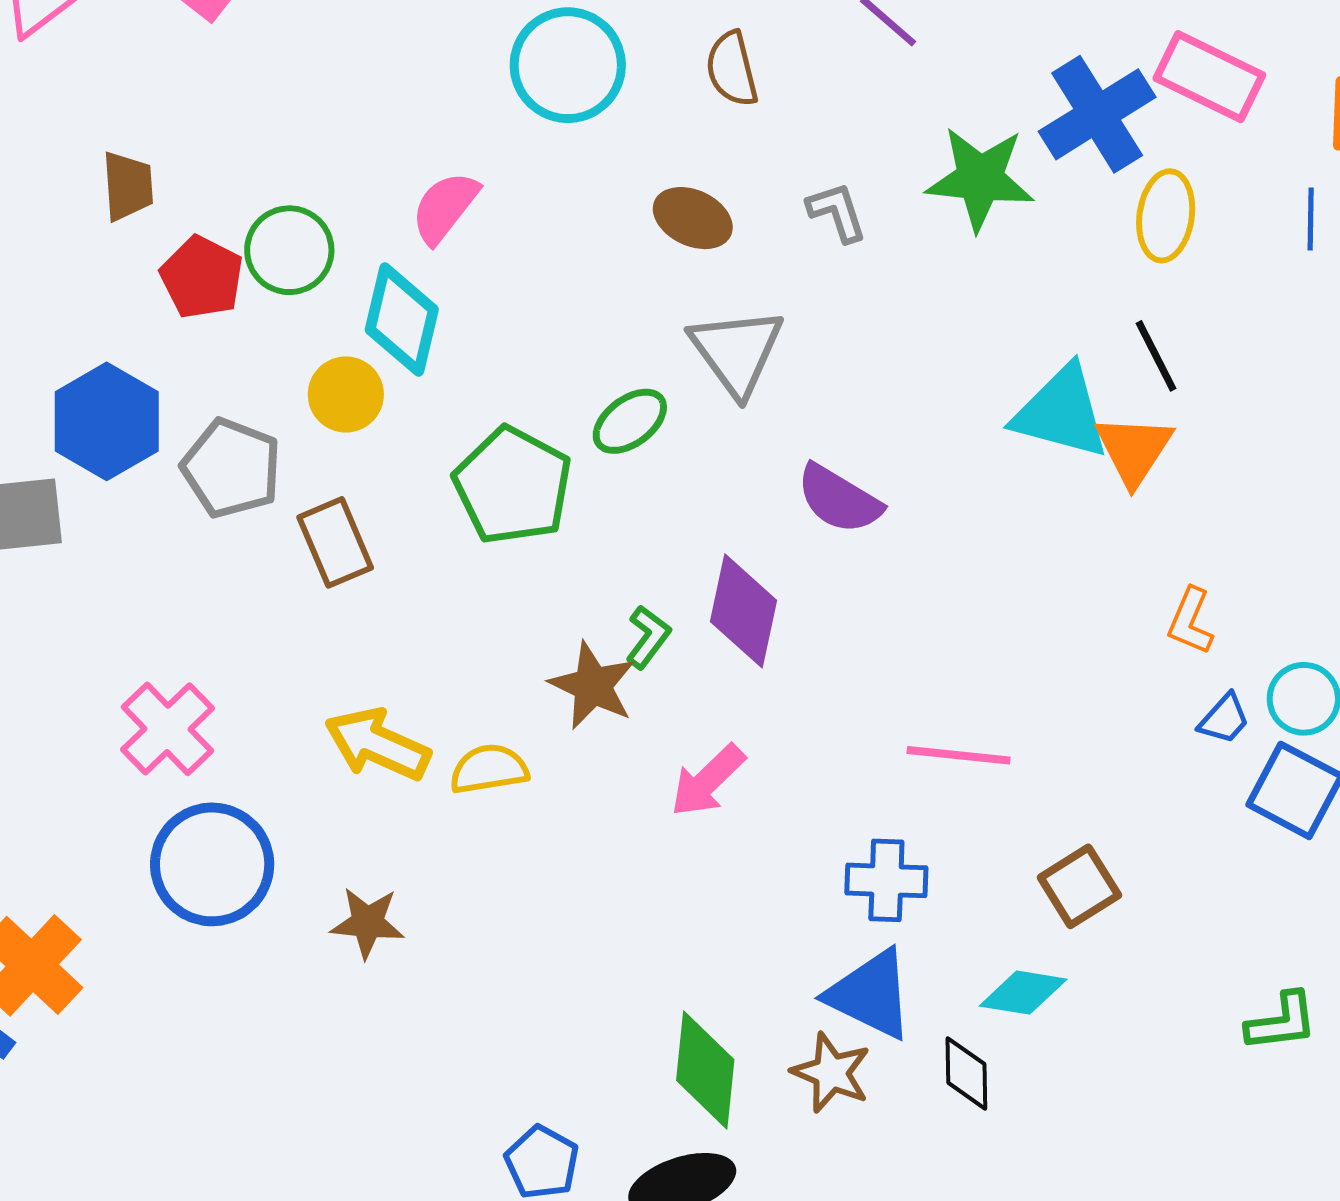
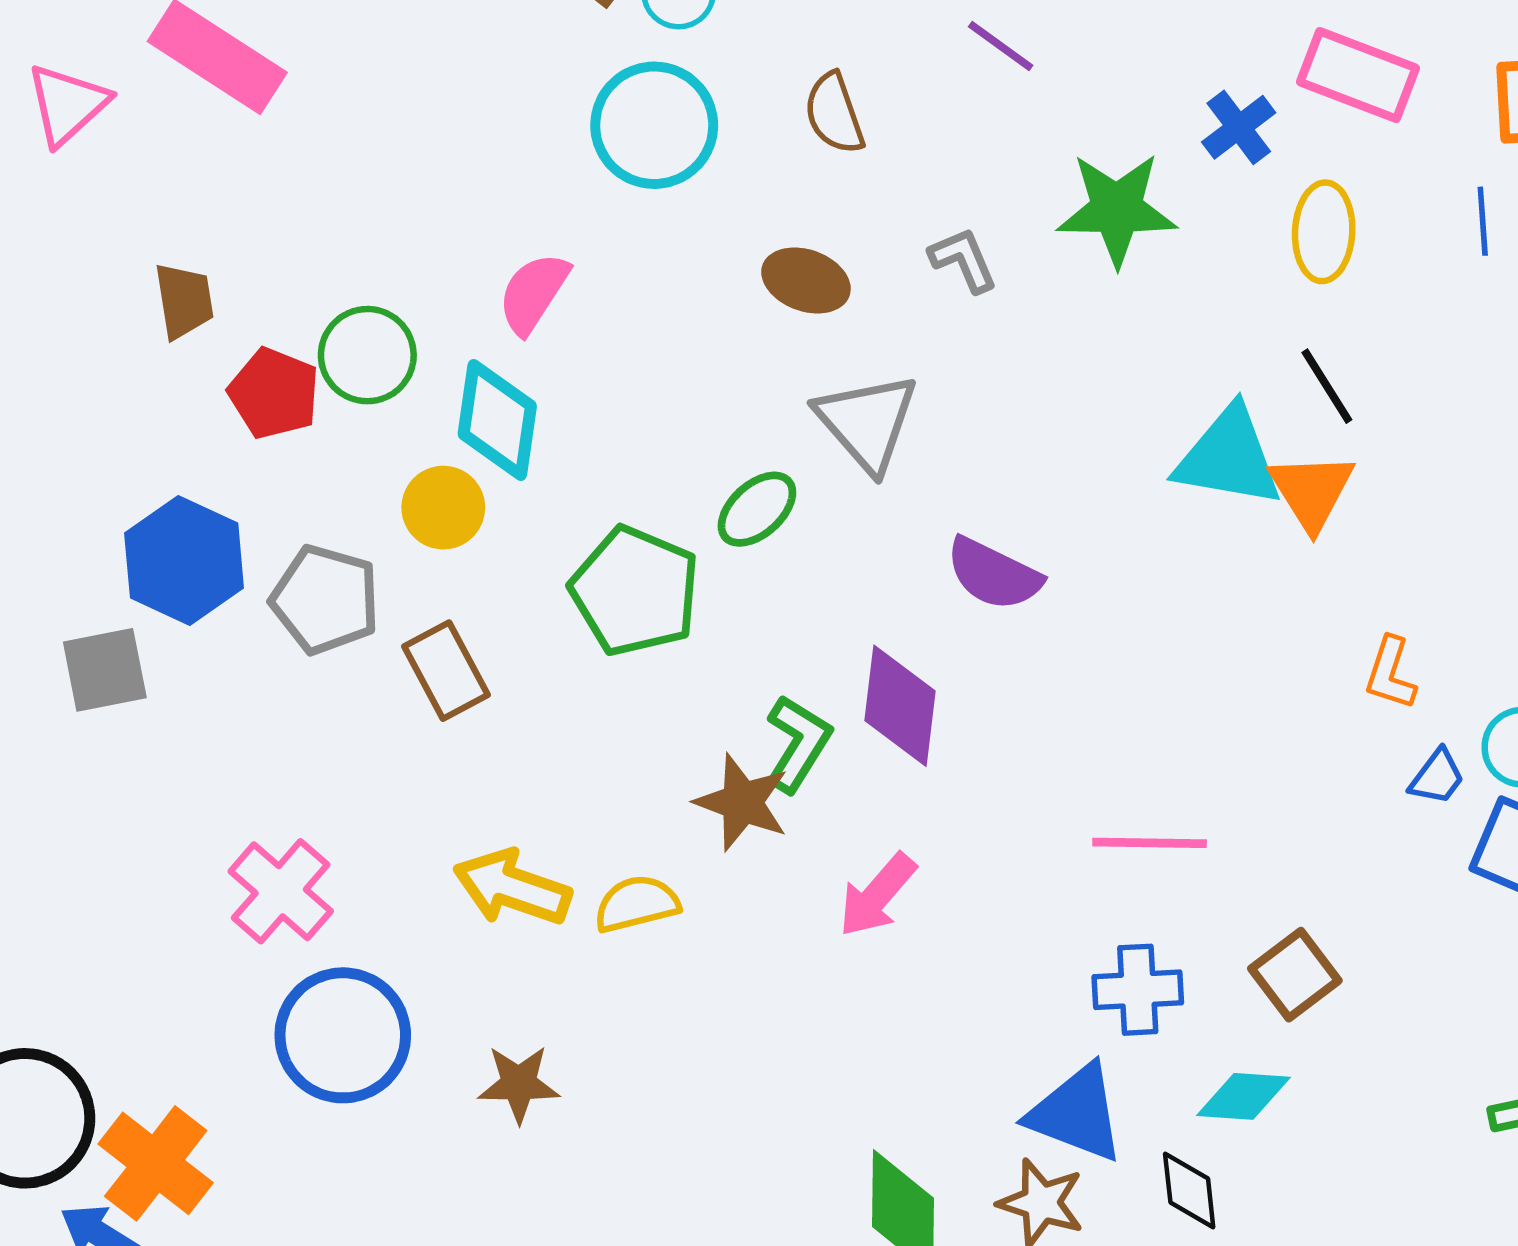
blue cross: (1097, 114) -> (1239, 127), size x0.6
green L-shape: (648, 637) -> (798, 744), size x1.4
blue cross: (886, 880) -> (1138, 990), moved

